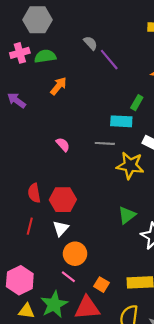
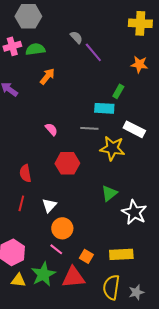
red hexagon: (63, 200) -> (67, 163), moved

